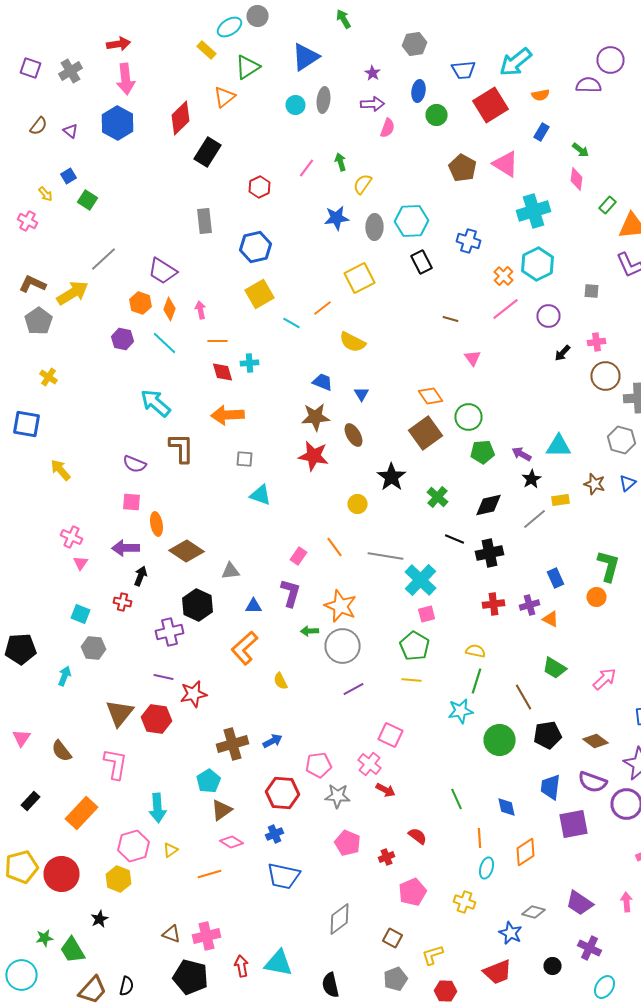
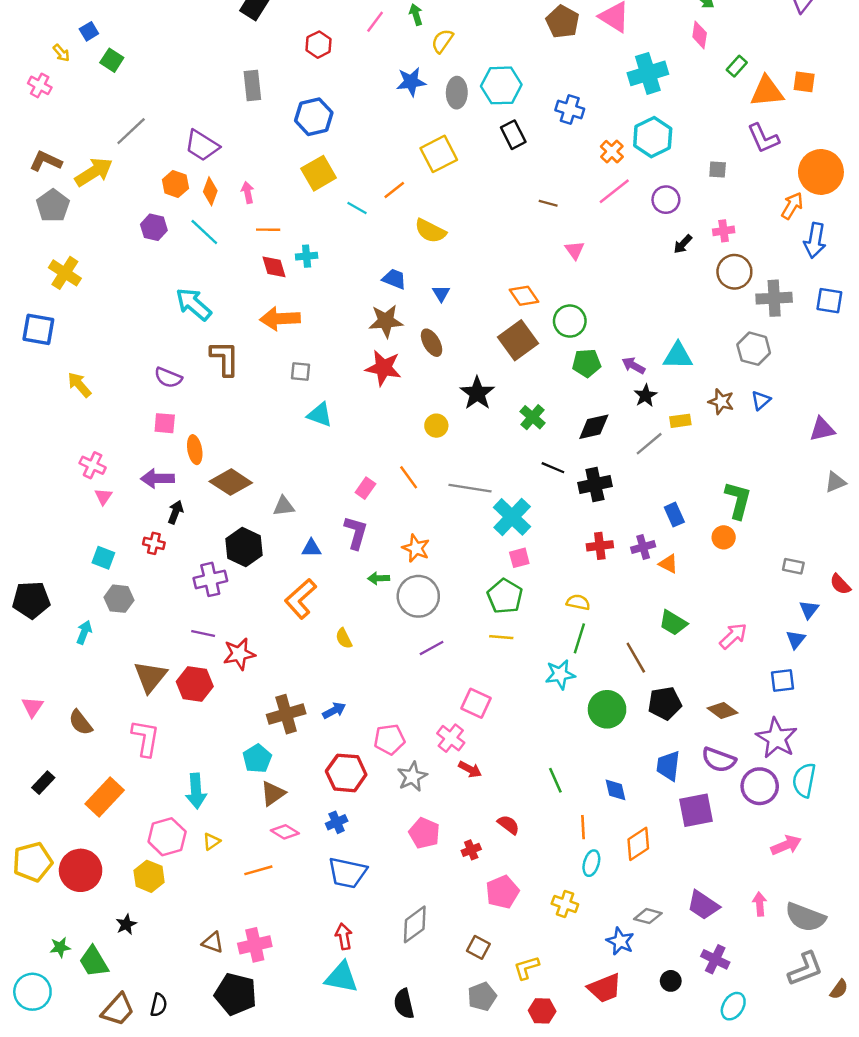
yellow cross: (48, 377) -> (65, 273), size x1.5
orange star: (340, 606) -> (416, 548), size x0.7
gray star: (338, 796) -> (412, 777), turned -30
red arrow: (242, 966) -> (344, 936), moved

